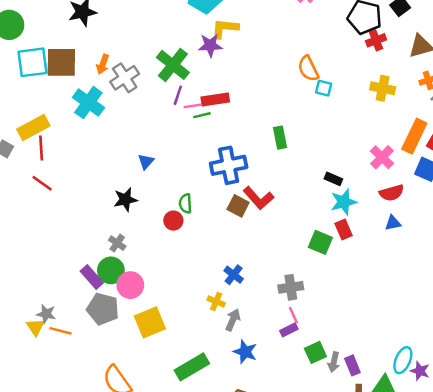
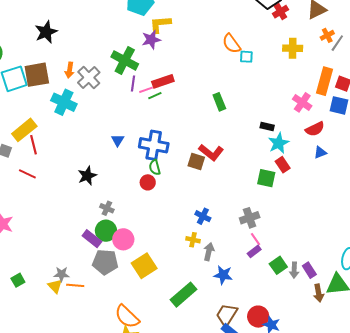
blue cross: (229, 165) -> (154, 145), moved, turned 32
red line: (42, 183) -> (27, 174), moved
black star: (125, 200) -> (87, 176), moved

